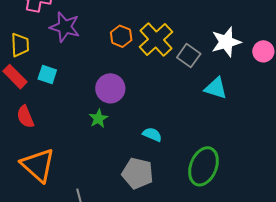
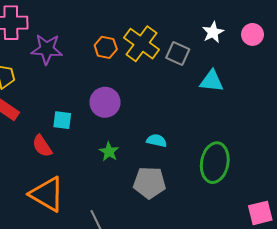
white star: (226, 42) -> (213, 32), size x0.7
cyan square: (47, 75) -> (62, 120), moved
red semicircle: (25, 117) -> (42, 146), moved
green star: (98, 118) -> (109, 152), moved

